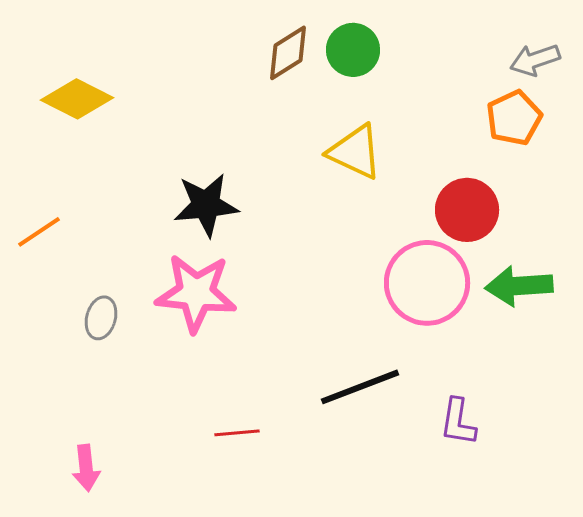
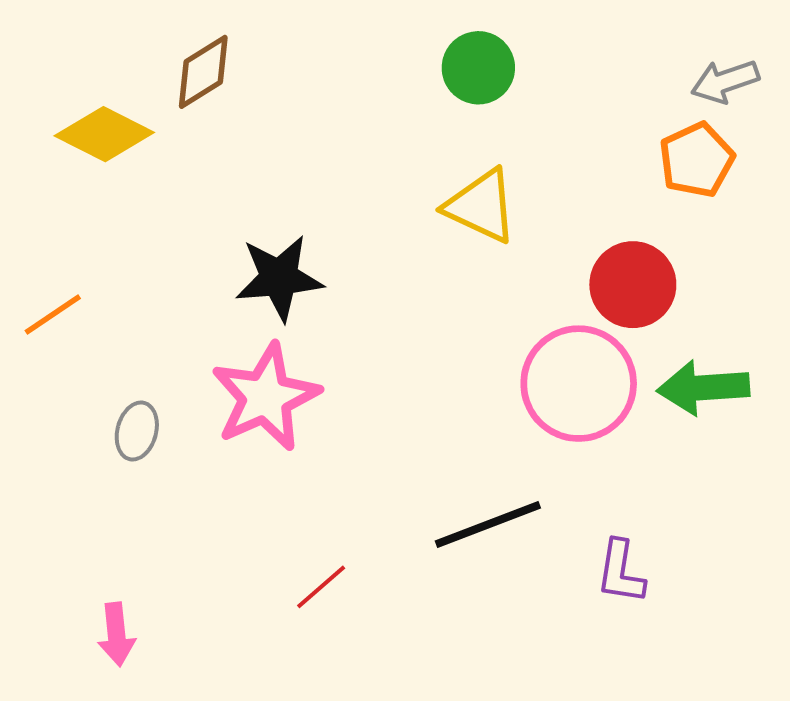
brown diamond: (288, 53) -> (203, 72), moved
pink star: (196, 293) -> (266, 397), turned -30
red line: (237, 433) -> (321, 587), turned -36

